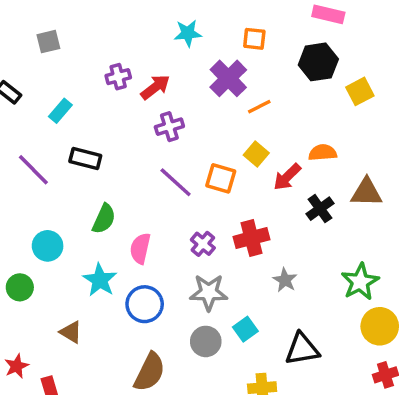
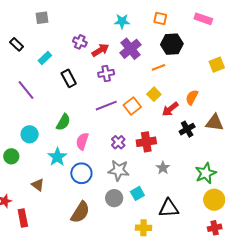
orange square: (254, 39) -> (160, 18), moved
black hexagon: (318, 62) -> (172, 44), moved
purple cross: (118, 77) -> (80, 42), turned 32
purple cross: (228, 78) -> (130, 49), moved
orange semicircle: (323, 153) -> (192, 97), turned -63
black rectangle: (85, 159) -> (69, 78), moved, turned 42
orange square: (221, 178) -> (132, 106), turned 30
purple line: (176, 182) -> (106, 106), turned -70

